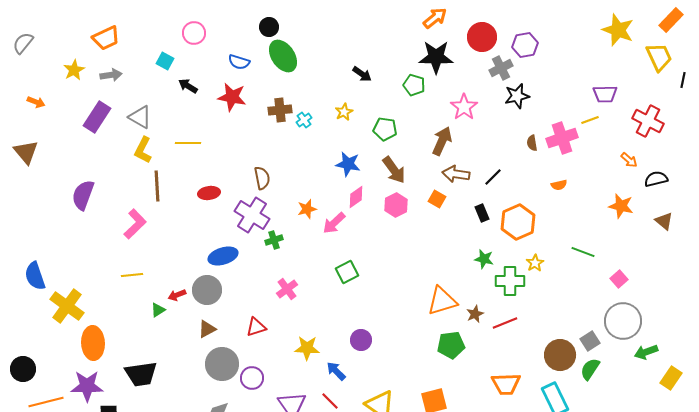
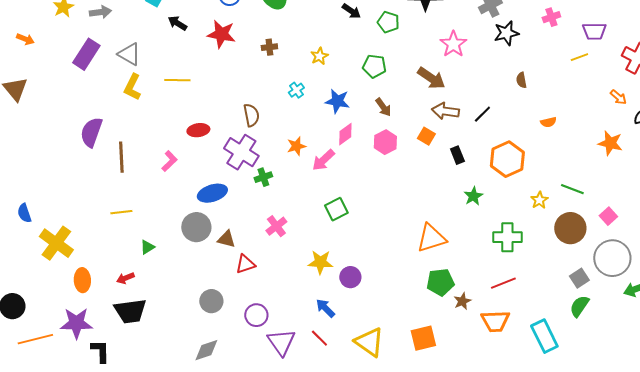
green pentagon: (414, 85) -> (388, 22), moved
brown cross: (280, 110) -> (269, 47), size x0.7
yellow star: (344, 112) -> (319, 56), moved
cyan cross: (304, 120) -> (296, 90), moved
pink cross: (562, 138) -> (551, 17), moved, size x0.6
brown arrow: (442, 141) -> (431, 78), turned 100
brown arrow: (394, 170) -> (383, 107), size x0.7
brown line: (157, 186) -> (121, 157), moved
purple semicircle: (83, 195) -> (91, 132), moved
black rectangle: (482, 213) -> (457, 155), moved
pink L-shape: (135, 224) -> (169, 161), moved, size x0.7
green star: (484, 259) -> (473, 196), turned 30
yellow star: (535, 263) -> (539, 200), moved
blue semicircle: (35, 276) -> (24, 213), size x0.7
green cross: (510, 281) -> (507, 237), moved
red arrow: (177, 295) -> (125, 278), moved
brown star: (475, 314) -> (462, 301), moved
red line: (505, 323) -> (503, 283), moved
brown triangle: (207, 329) -> (226, 239), moved, turned 42
orange ellipse: (93, 343) -> (82, 280), size x0.7
yellow star: (307, 348) -> (320, 262), moved
brown circle: (560, 355) -> (570, 228), moved
gray circle: (222, 364) -> (211, 301), size x0.7
purple circle: (252, 378) -> (256, 315), moved

